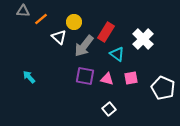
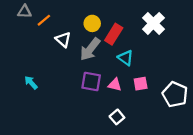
yellow circle: (74, 22) -> (92, 23), moved
white cross: (143, 39) -> (153, 23), moved

